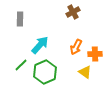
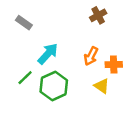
brown cross: (73, 12) -> (98, 15), moved
gray rectangle: (20, 19) -> (24, 23), turned -56

